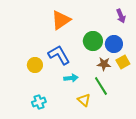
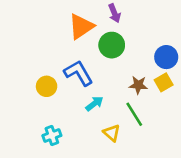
purple arrow: (121, 16) -> (114, 13), moved
green circle: (93, 41) -> (112, 45), moved
blue circle: (114, 44) -> (166, 57), moved
cyan arrow: (71, 78) -> (94, 104), turned -32

